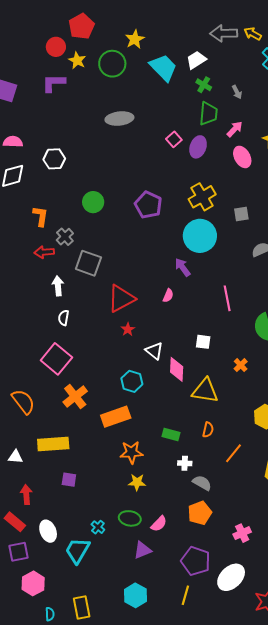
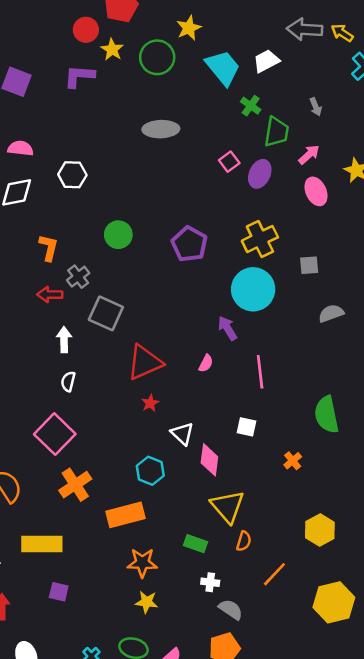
green cross: (204, 85) -> (251, 106), moved
pink line: (227, 298) -> (260, 372), moved
yellow triangle: (205, 391) -> (228, 506), moved, turned 36

